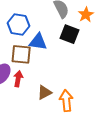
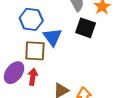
blue triangle: (38, 42) -> (53, 37), turned 48

